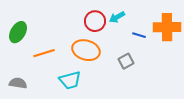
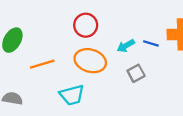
cyan arrow: (117, 17) -> (126, 46), moved
red circle: (95, 21) -> (86, 25), moved

